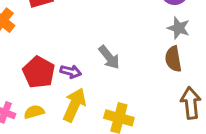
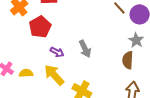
red pentagon: (39, 72) -> (40, 27), moved
yellow arrow: (74, 105) -> (54, 75), turned -80

